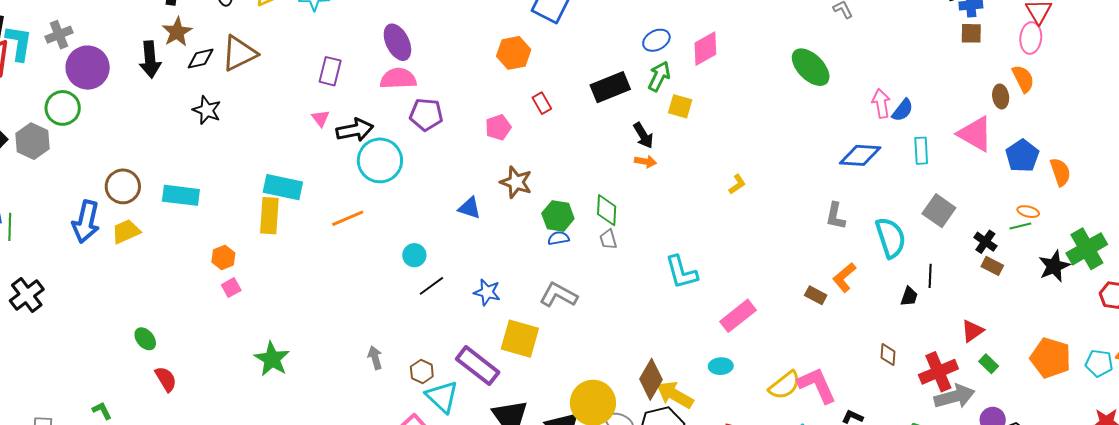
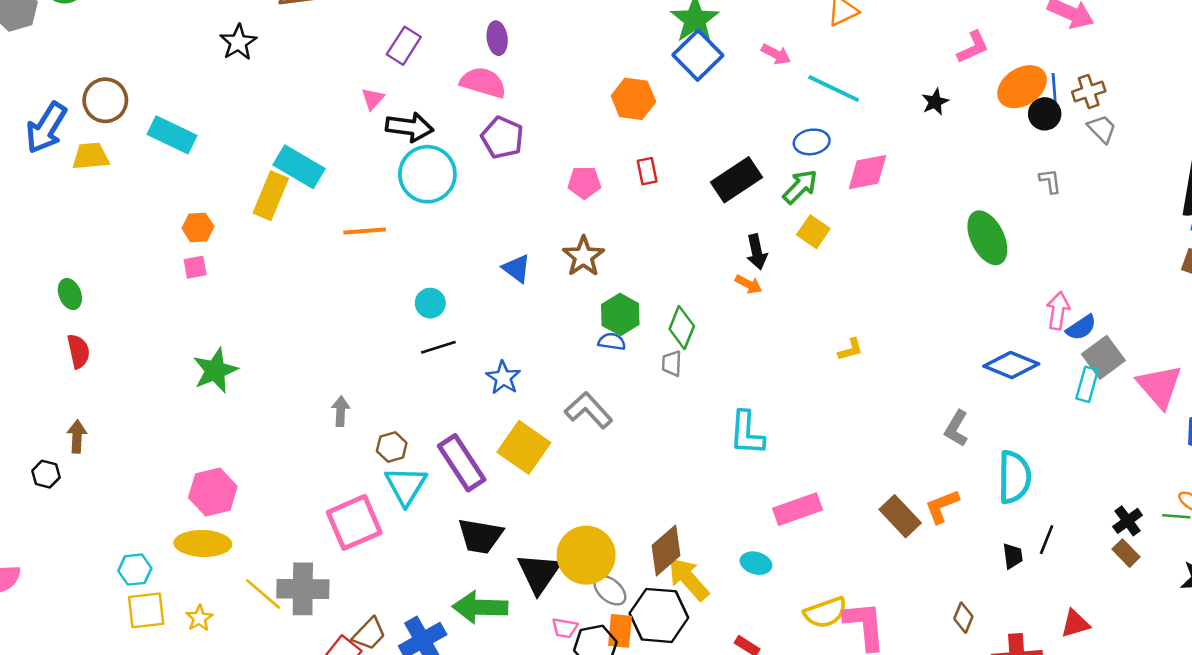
purple ellipse: (397, 42) -> (497, 38), size x0.7
black rectangle: (610, 87) -> (736, 180), turned -30
gray square: (939, 211) -> (1103, 357), moved
brown rectangle: (816, 295) -> (900, 516), size x1.5
black trapezoid: (909, 296) -> (1013, 556), turned -45

